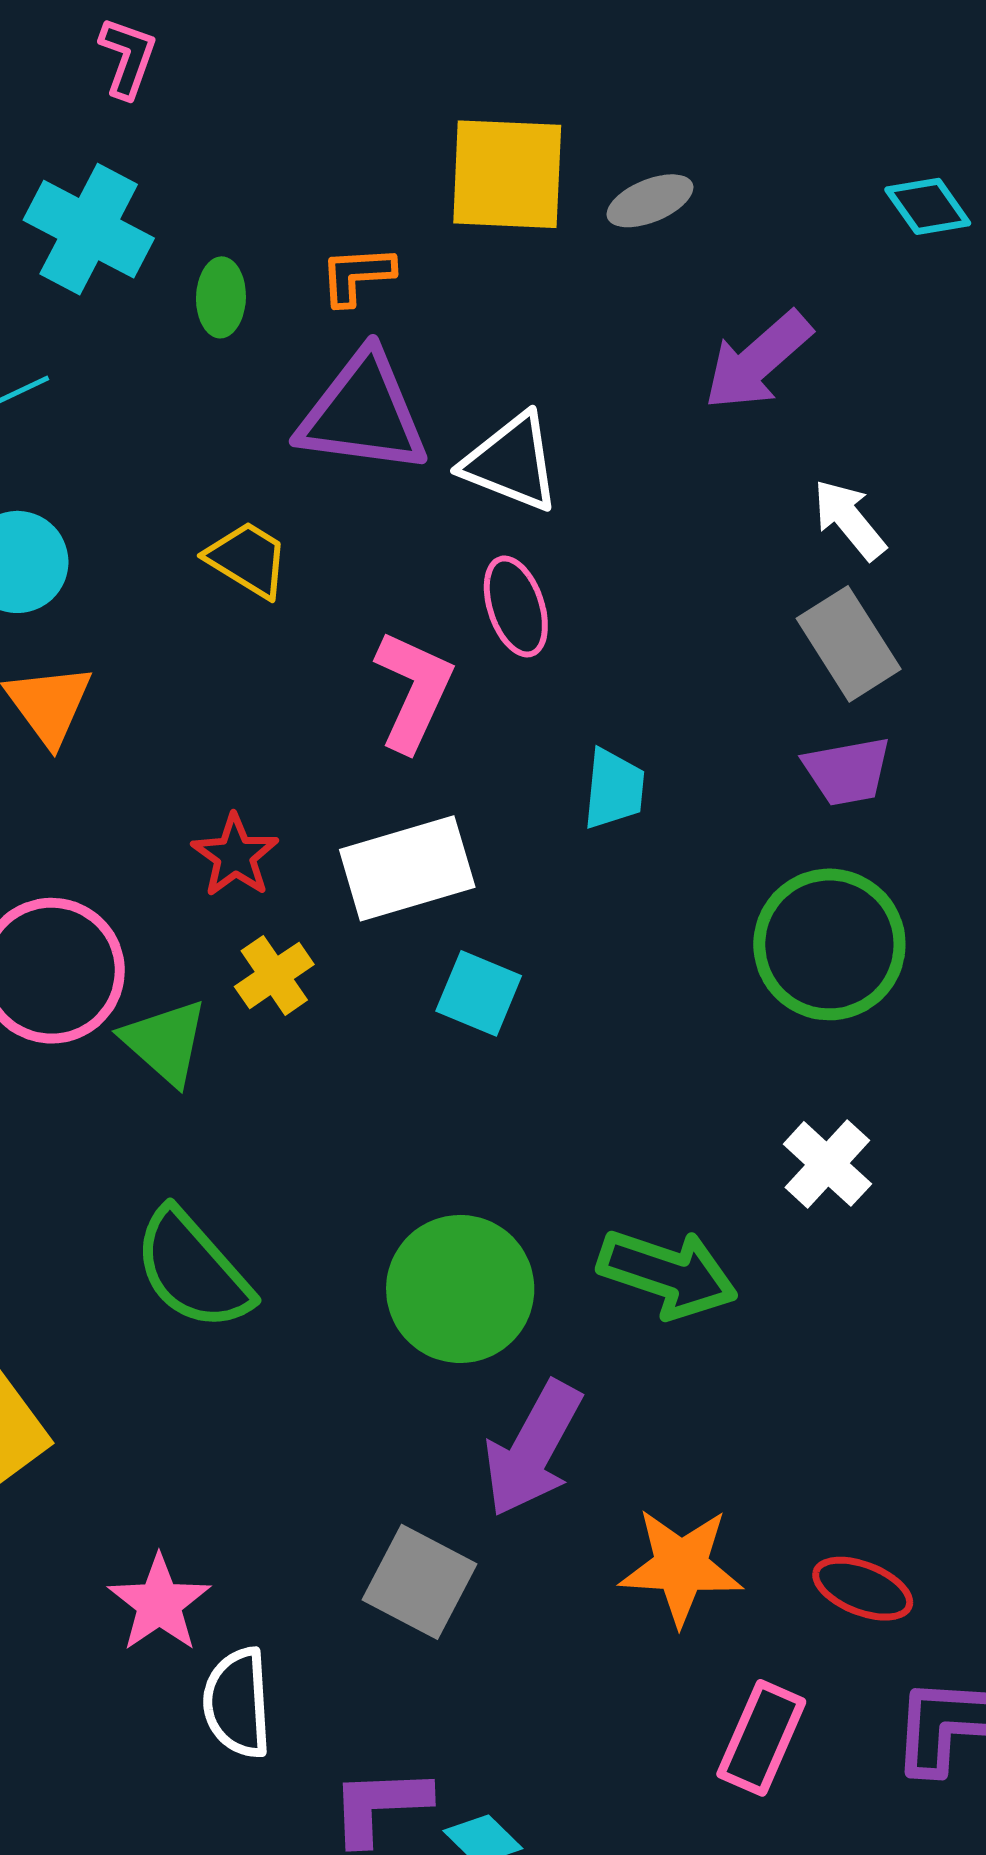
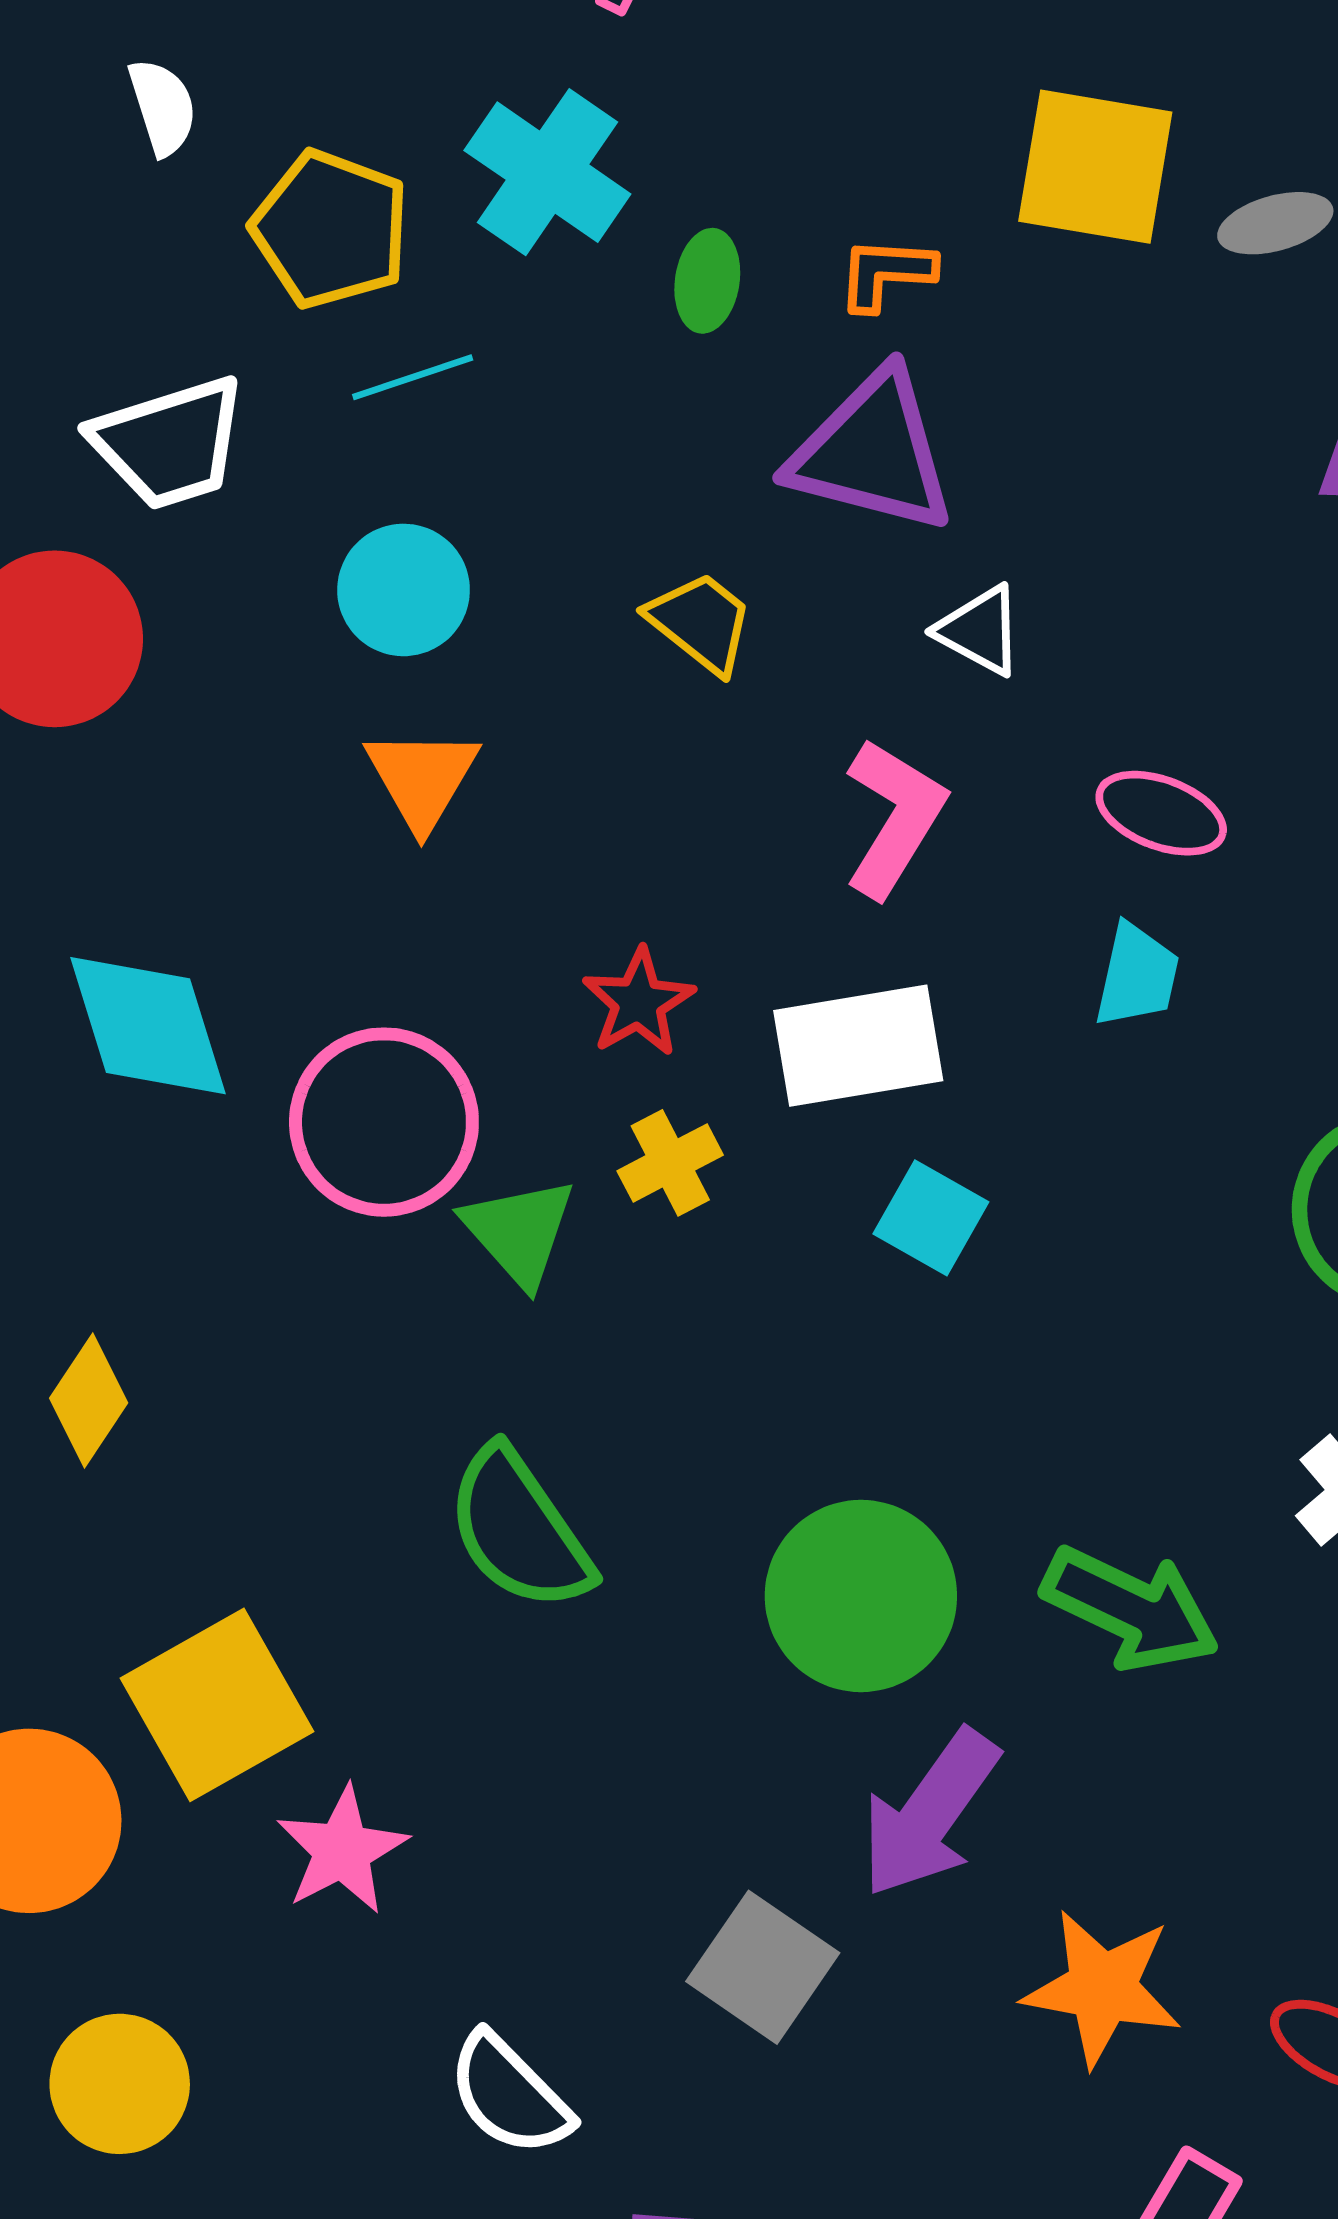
white triangle: (511, 462) -> (980, 630), moved, size x0.7
pink ellipse: (516, 606) -> (1161, 813), moved, turned -58
pink star: (159, 1603) -> (342, 1850), moved
white semicircle: (237, 1703) -> (509, 2095), turned -48

